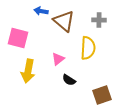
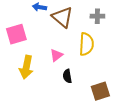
pink square: (18, 38) -> (16, 34), turned -30
black semicircle: (69, 80) -> (67, 76), turned 48

